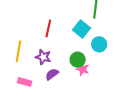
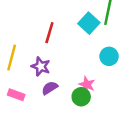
cyan square: (82, 29) -> (89, 23), moved
green circle: (78, 60) -> (81, 97), moved

